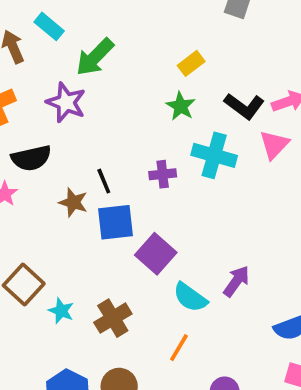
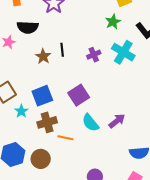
purple cross: (163, 174) -> (94, 55), turned -32
blue square: (116, 222) -> (42, 96), moved, turned -30
orange line: (179, 348) -> (65, 138), moved, turned 56

